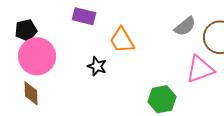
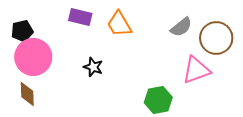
orange trapezoid: (122, 40) -> (119, 24), moved

